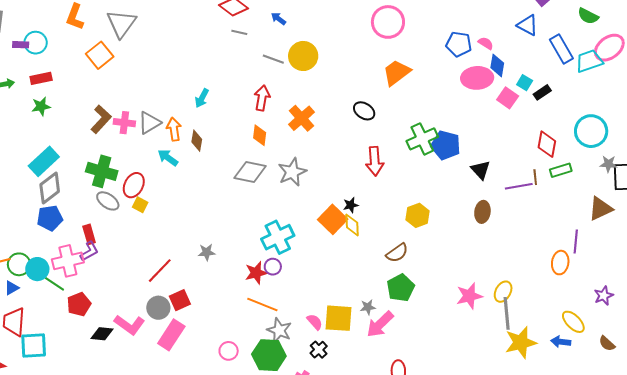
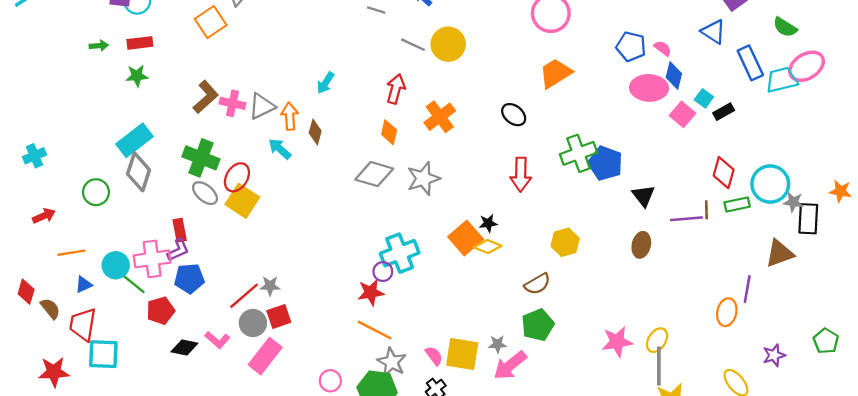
cyan circle: (591, 131) -> (770, 184), moved
gray diamond: (50, 188) -> (139, 172), turned -40
yellow square: (140, 205) -> (242, 201), size x1.8
blue pentagon: (50, 218) -> (189, 278), moved
yellow diamond: (352, 225) -> (488, 247), turned -70
gray star: (207, 252) -> (270, 286), moved
green circle: (19, 264) -> (96, 192), moved
purple circle: (273, 267) -> (383, 272), moved
red line: (160, 271) -> (244, 296), moved
pink L-shape: (129, 325) -> (217, 340), size x0.7

